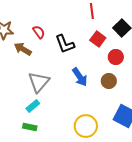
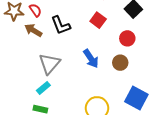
red semicircle: (39, 32) -> (35, 10), moved
red square: (98, 39) -> (98, 20), moved
black L-shape: (65, 44) -> (61, 25), moved

